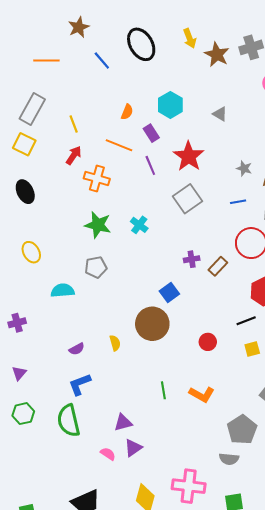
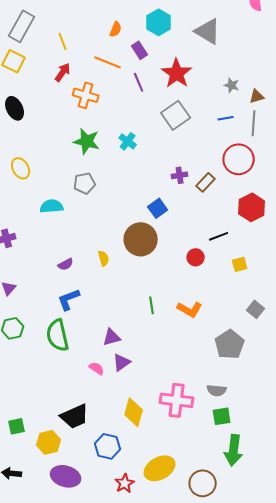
gray triangle: (220, 114) -> (208, 31), size x1.8
black line: (246, 321) -> (219, 236), moved
gray semicircle: (229, 459) -> (217, 390), moved

